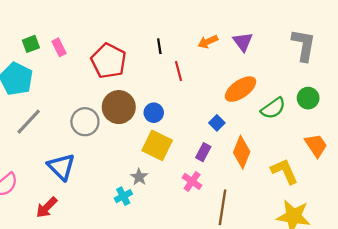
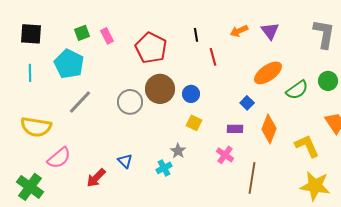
yellow square: (157, 145) -> (194, 123), size x0.6
purple rectangle: (203, 152) -> (235, 129), turned 63
blue triangle: (61, 167) -> (125, 161), moved, size x0.6

